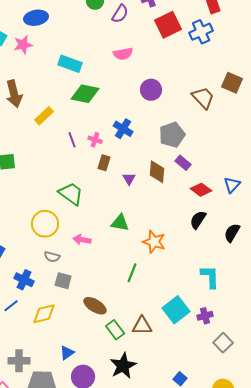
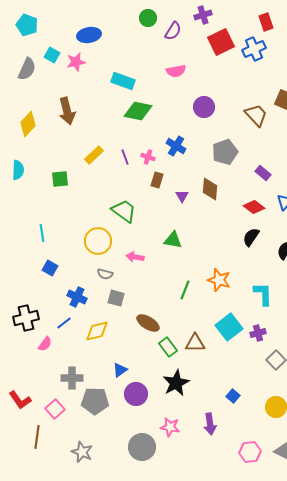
yellow rectangle: (44, 116) -> (94, 155), moved
purple rectangle: (183, 163) -> (263, 173), moved
orange star: (154, 242) -> (219, 280), moved

